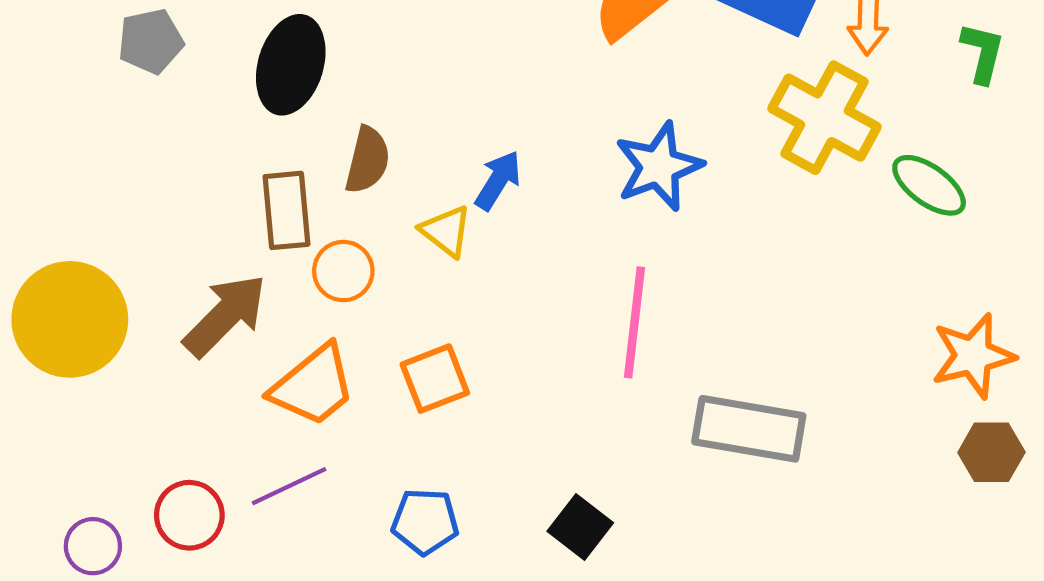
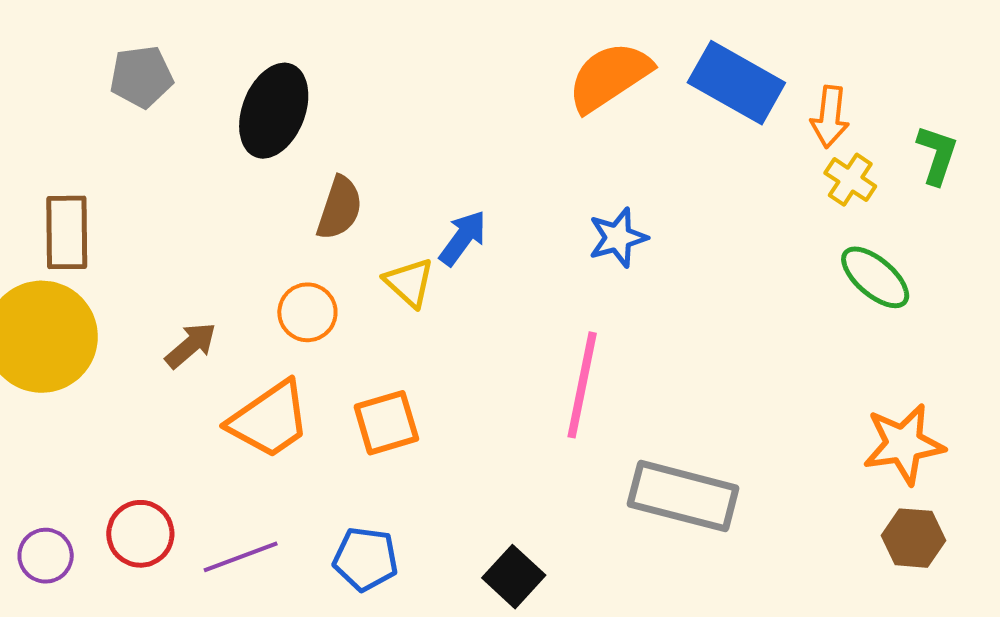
yellow cross: (825, 118) -> (850, 180), moved, size x0.5
blue star: (659, 167) -> (618, 238), size x0.7
brown rectangle: (286, 210) -> (67, 232), moved
brown arrow: (225, 315) -> (191, 345), size x0.6
purple line: (289, 486) -> (241, 557), moved

